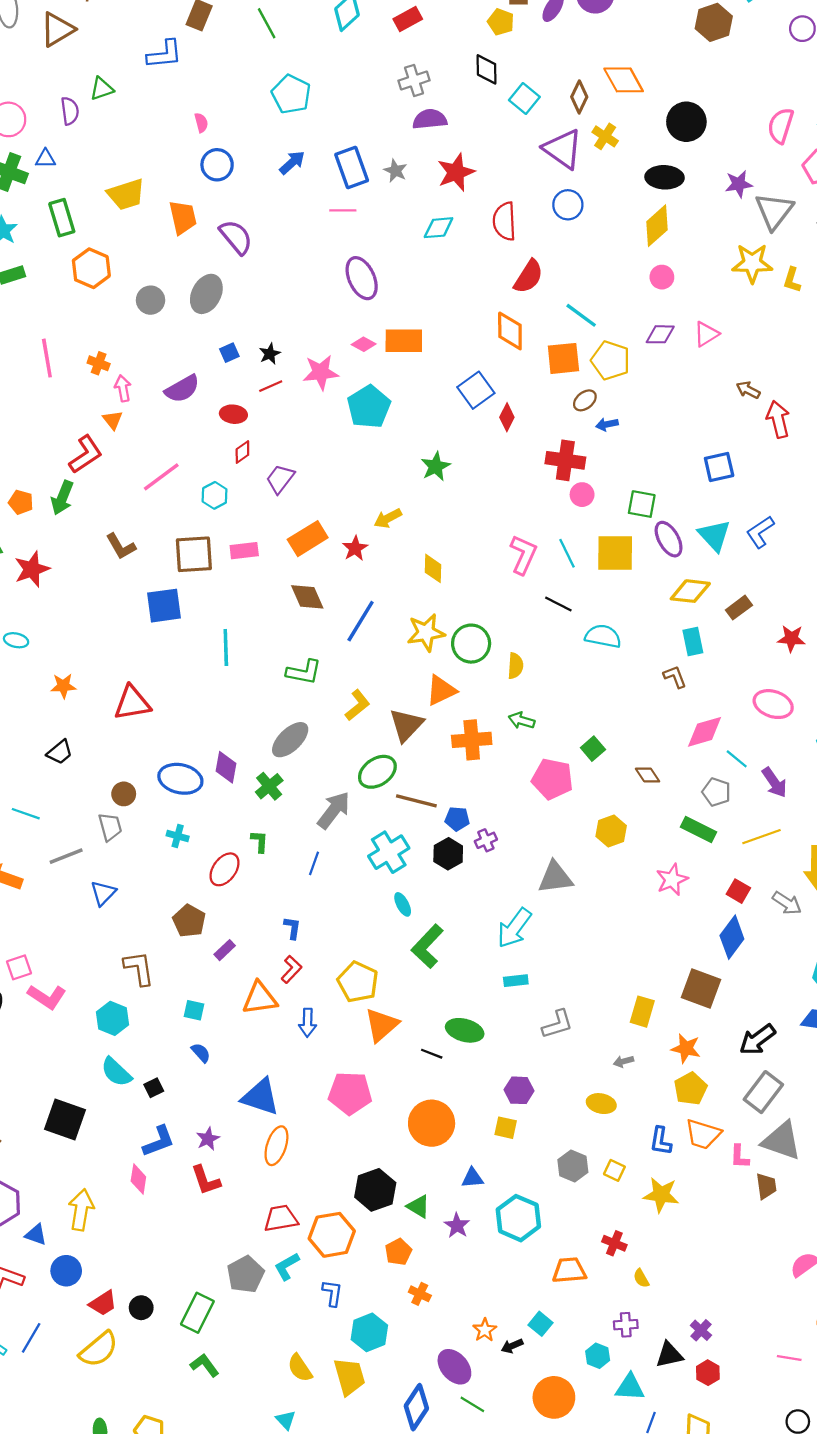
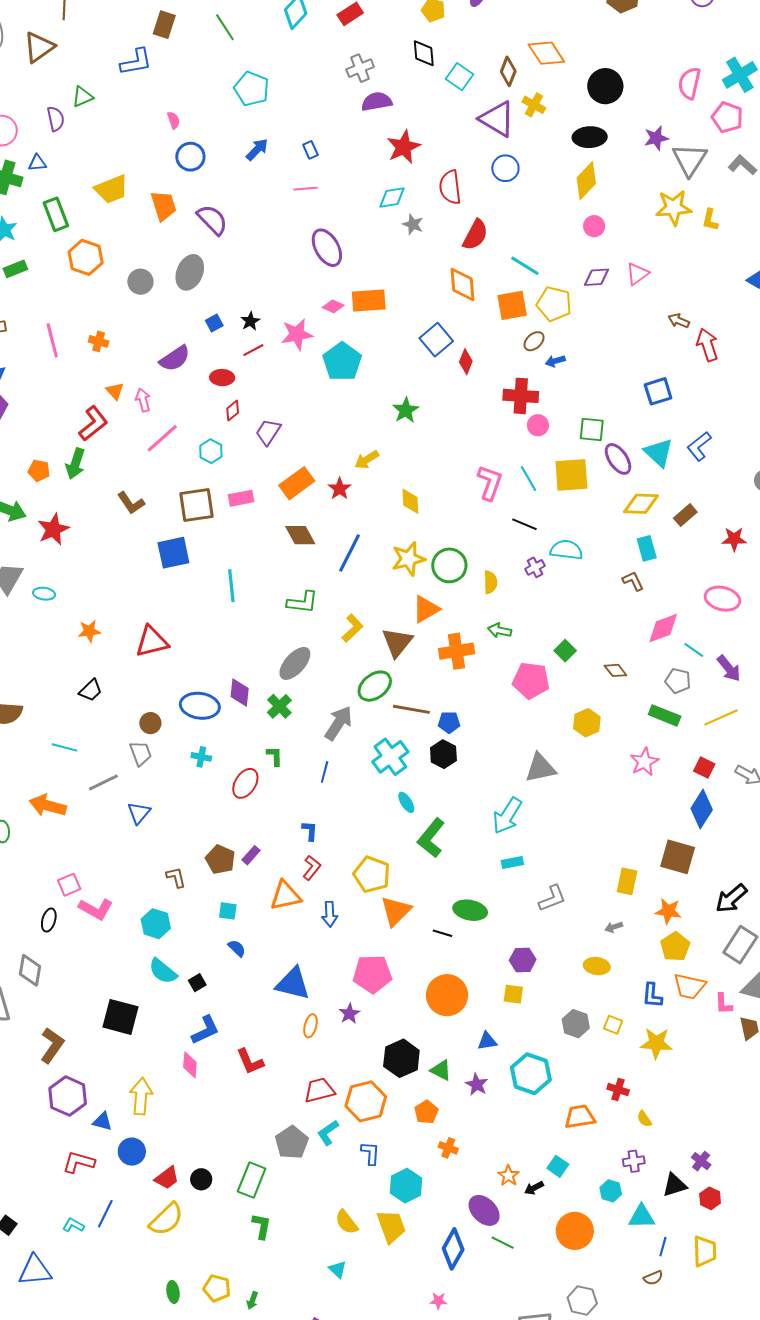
blue rectangle: (352, 168) -> (310, 150), size x0.5
gray star: (395, 171) -> (413, 224), moved
pink arrow: (123, 388) -> (143, 400), moved
purple cross: (486, 840) -> (535, 567), moved
brown pentagon: (189, 921) -> (220, 859), moved
brown L-shape: (139, 968) -> (176, 877), size x0.7
purple star: (208, 1139) -> (349, 1014), moved
orange ellipse: (276, 1146) -> (310, 1026), size x0.7
green L-shape: (205, 1365) -> (262, 1226), turned 52

